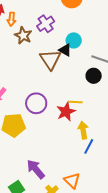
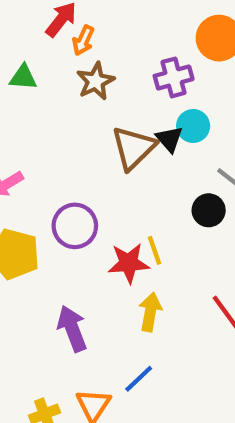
purple cross: (46, 24) -> (174, 77), moved
yellow line: (76, 102) -> (154, 250), turned 48
blue line: (89, 146) -> (139, 379), moved
purple arrow: (36, 169) -> (72, 329), moved

